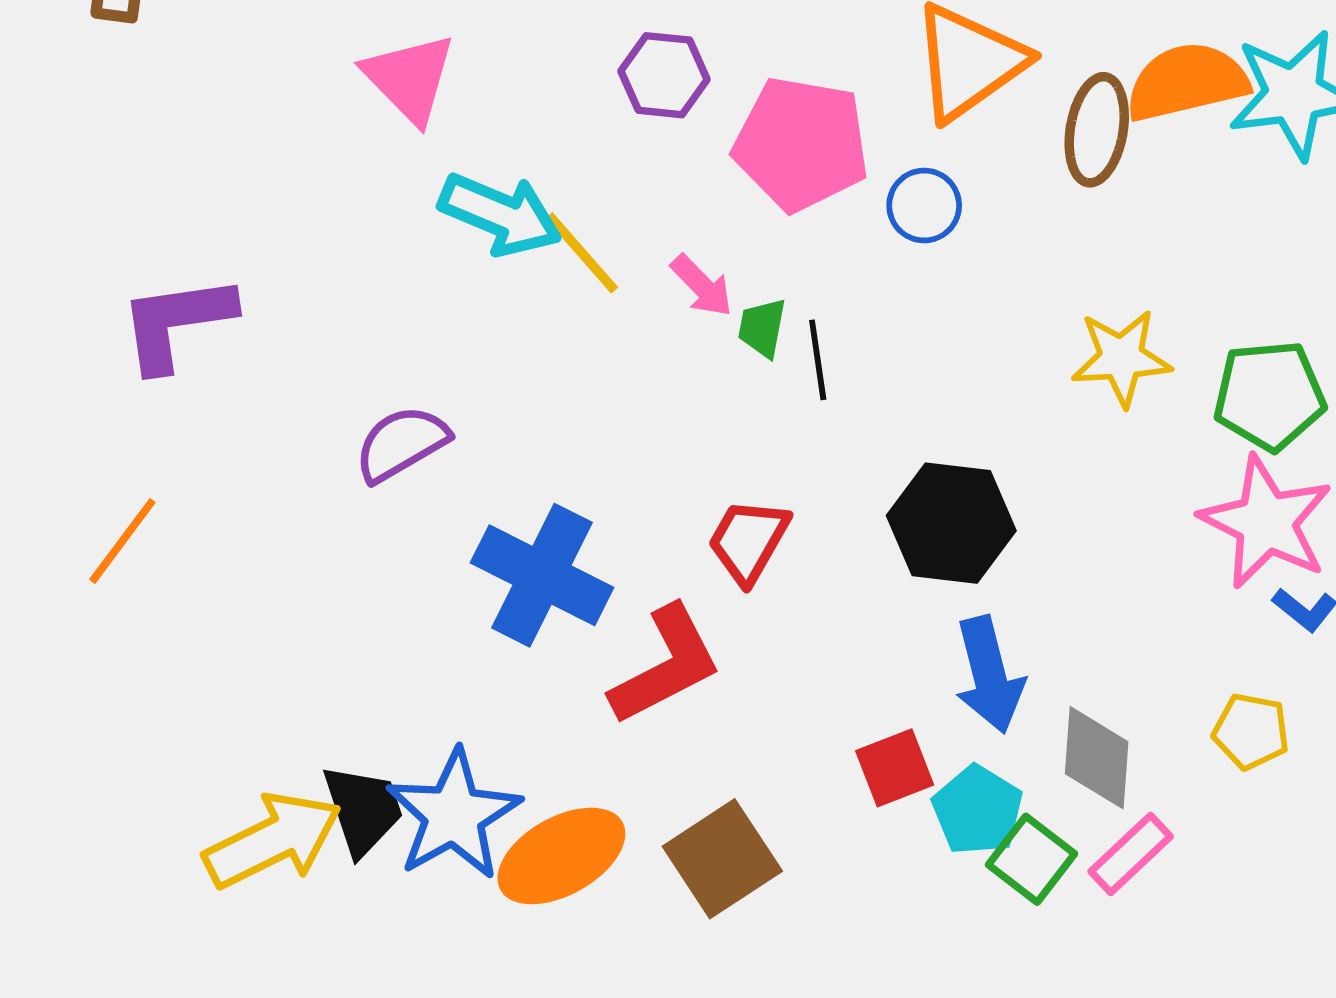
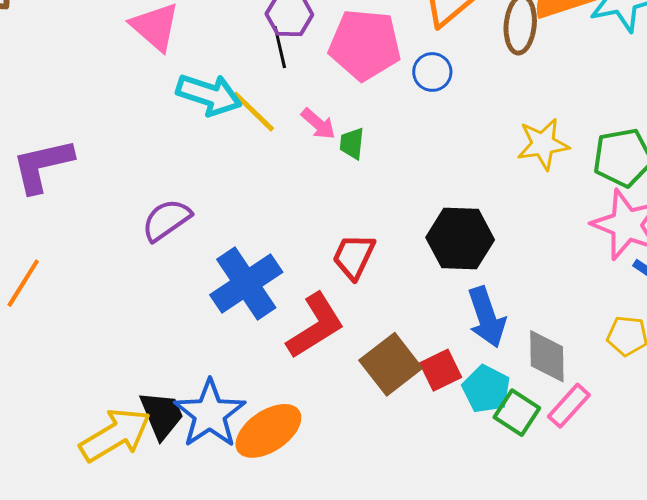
black line: (818, 360) -> (280, 47), moved
blue cross: (542, 575) -> (246, 283), turned 34
brown square: (722, 859) -> (391, 364), moved

